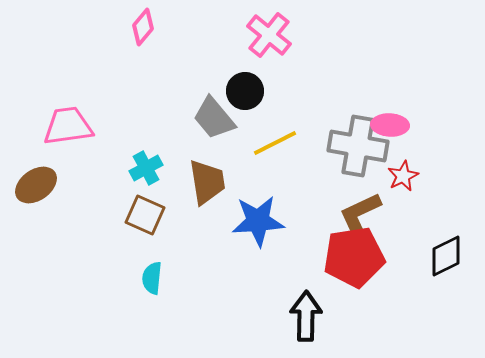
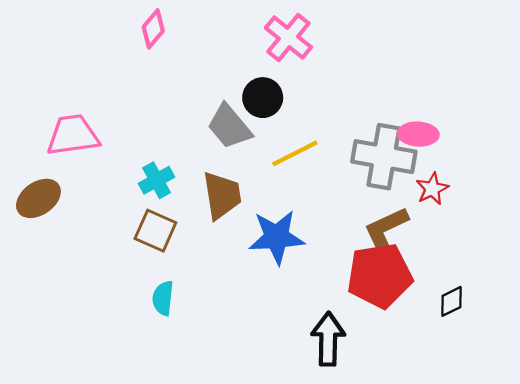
black diamond: (446, 256) -> (451, 301), moved, size x0.7

